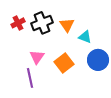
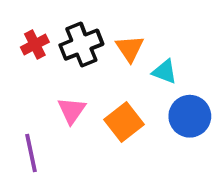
purple line: (30, 78) -> (31, 153), moved

